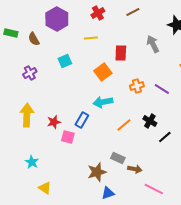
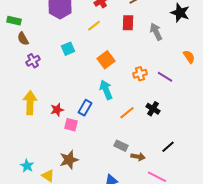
yellow line: (91, 38) -> (94, 26), turned -32
brown semicircle: (34, 39) -> (23, 39), moved
red rectangle: (121, 53) -> (128, 23), moved
cyan arrow: (103, 102) -> (106, 90), turned 78
black line: (165, 137) -> (168, 147), moved
cyan star: (32, 162) -> (27, 166), moved
brown star: (97, 172) -> (69, 160), moved

